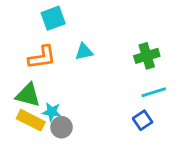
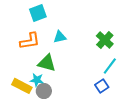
green cross: (147, 56) -> (105, 40), turned -30
cyan line: (154, 92) -> (110, 66), turned -36
green triangle: (28, 95) -> (47, 63), moved

